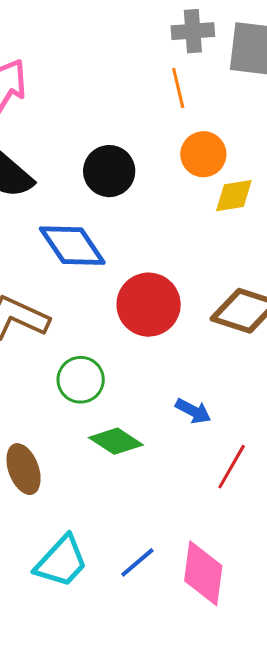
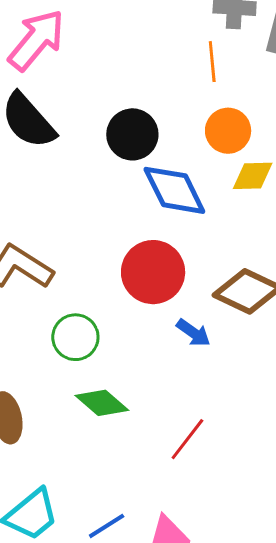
blue diamond: (72, 246) -> (174, 190), moved
blue arrow: (193, 411) -> (193, 333), moved
red line: (232, 467) -> (187, 439), moved

